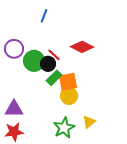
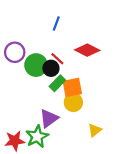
blue line: (44, 16) -> (56, 23), moved
purple triangle: (14, 109) -> (49, 118), moved, turned -36
green star: (64, 128) -> (37, 137), moved

